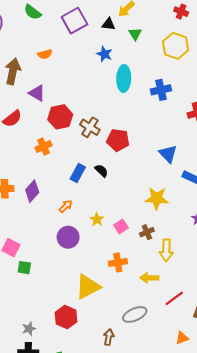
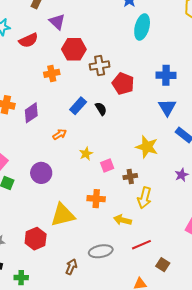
blue cross: (161, 90) -> (166, 75), moved
brown cross: (90, 127) -> (100, 65), turned 36
purple circle: (68, 237) -> (41, 173), moved

